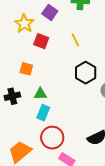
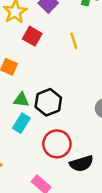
black hexagon: (86, 73) -> (48, 102), moved
red circle: (52, 138) -> (57, 144), moved

